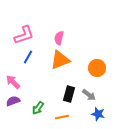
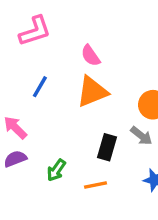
pink L-shape: (24, 35) -> (35, 31), moved
pink semicircle: (59, 38) -> (91, 56), turned -48
gray arrow: (89, 95) -> (141, 136), moved

